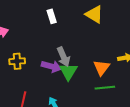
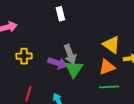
yellow triangle: (94, 14) -> (111, 45), moved
orange triangle: (101, 68) -> (107, 67), turned 30

